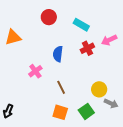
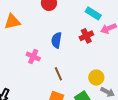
cyan rectangle: (81, 25) -> (93, 13), moved
pink cross: (35, 71) -> (33, 56), turned -32

